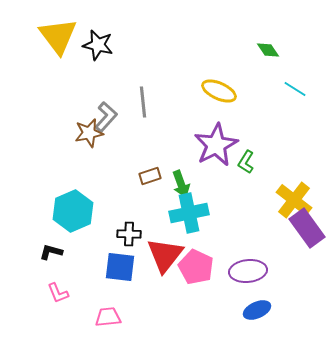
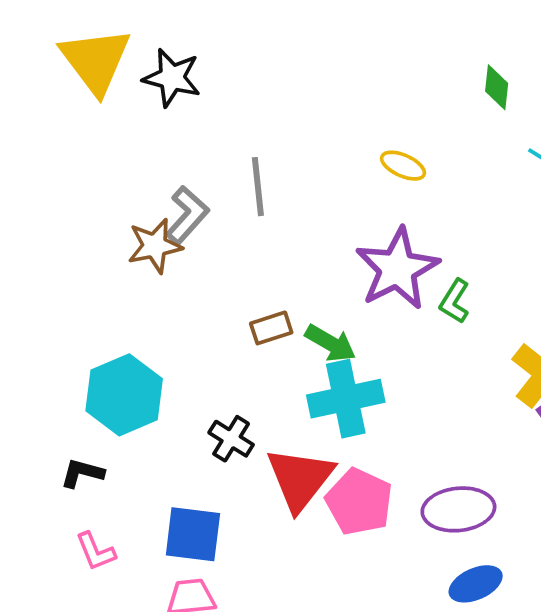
green diamond: (268, 50) -> (497, 87), turned 40
yellow ellipse: (219, 91) -> (403, 166), size x0.7
green arrow: (181, 184) -> (330, 343), turned -40
black cross: (129, 234) -> (231, 439), turned 30
blue square: (120, 267) -> (193, 534), moved

